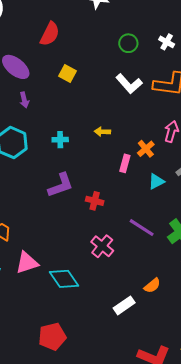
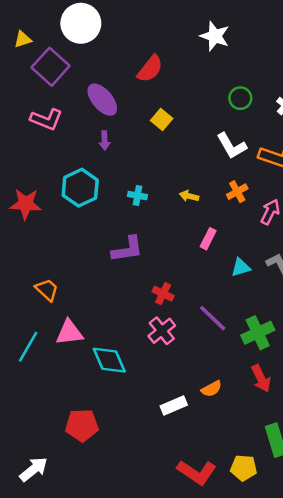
orange cross: (146, 149) -> (237, 192), moved
red cross: (95, 201) -> (163, 294), moved

